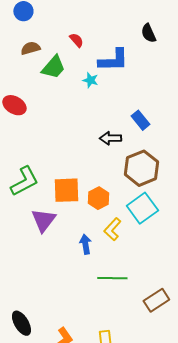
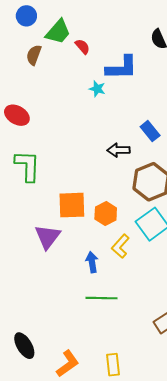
brown semicircle: (30, 48) -> (34, 55), turned -54
green trapezoid: (53, 67) -> (58, 32), moved
green L-shape: (24, 181) -> (27, 166), moved, turned -60
green line: (112, 278) -> (101, 298), moved

